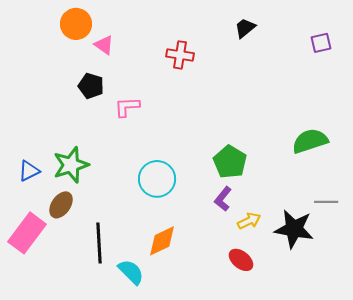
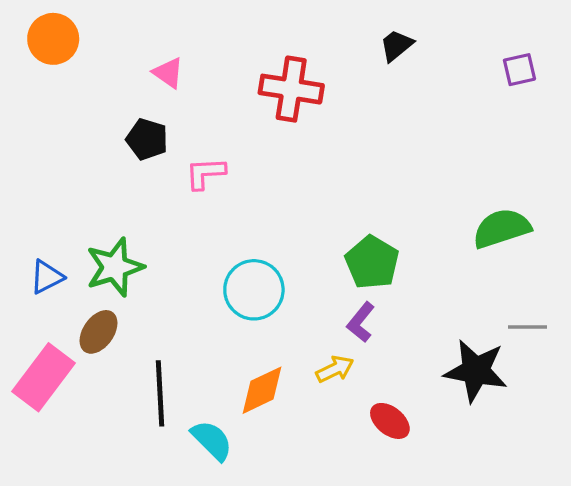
orange circle: (76, 24) -> (53, 39), moved
red cross: (180, 55) -> (291, 89), size x1.4
yellow arrow: (249, 221) -> (335, 369), moved

